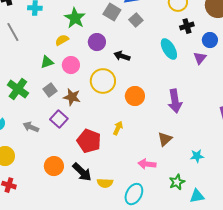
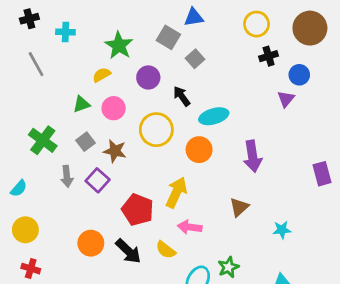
gray square: (136, 20) -> (195, 59), moved
cyan ellipse: (169, 49) -> (214, 116), moved, turned -75
black arrow: (122, 56) -> (182, 96), turned 35
gray arrow: (31, 127) -> (67, 176), moved, turned -119
yellow arrow: (118, 128) -> (176, 192), size x1.6
pink arrow: (147, 164) -> (190, 227), moved
green star: (177, 182) -> (228, 267), moved
yellow semicircle: (105, 183) -> (166, 250), moved, turned 35

